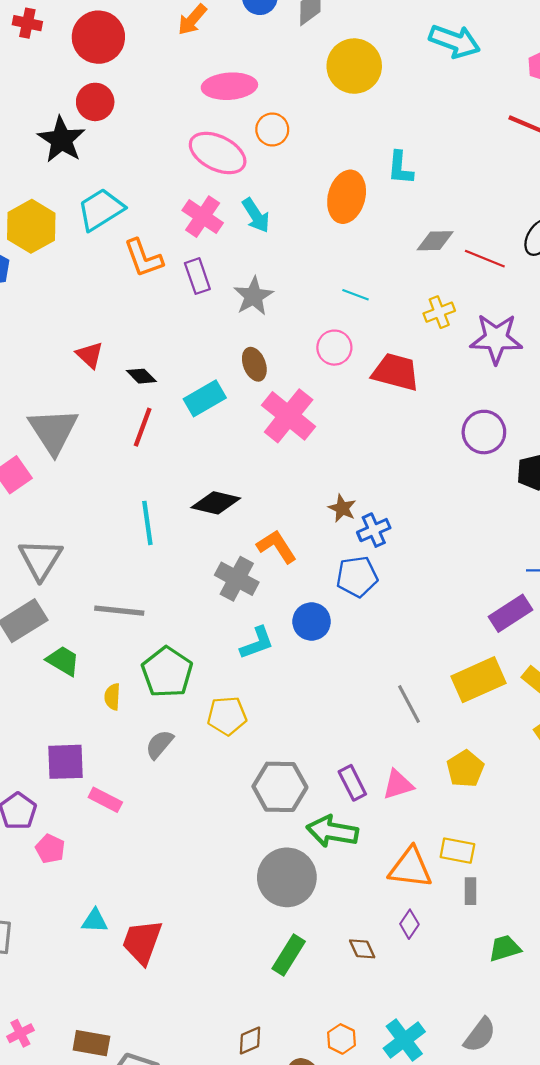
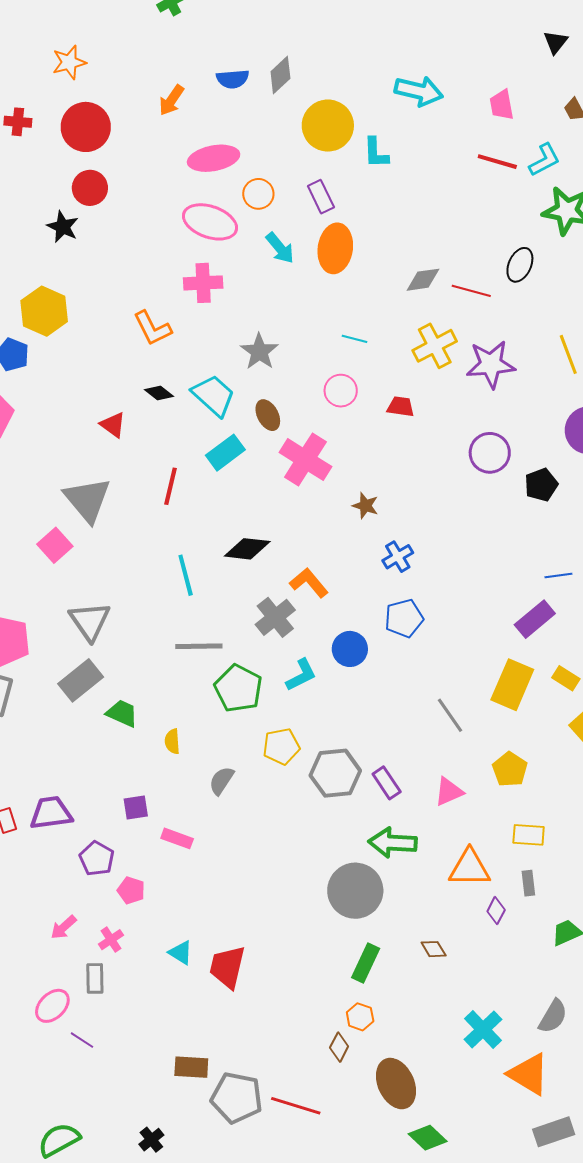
black star: (62, 140) -> (63, 227), size x0.7
cyan L-shape: (400, 168) -> (376, 153), moved
cyan trapezoid: (101, 209) -> (214, 395), moved, turned 81
cyan arrow: (256, 215) -> (280, 248), moved
pink cross: (203, 217) -> (203, 283), turned -30
purple rectangle: (197, 276) -> (321, 197), moved
yellow cross: (439, 312) -> (435, 346), size x1.5
red trapezoid: (396, 372) -> (401, 407), size x0.6
black diamond: (141, 376) -> (159, 393), moved
brown star: (342, 508) -> (365, 506), moved
blue pentagon: (357, 577) -> (404, 618), moved
gray cross: (237, 579) -> (275, 617), turned 30
gray line: (119, 611) -> (199, 646), moved
green pentagon: (167, 672) -> (238, 688), moved
yellow rectangle: (479, 680) -> (512, 685), turned -36
purple square: (66, 762) -> (136, 807), size x0.7
purple rectangle: (352, 783) -> (387, 783), moved
gray hexagon: (280, 787) -> (335, 773), moved
yellow rectangle: (457, 851) -> (529, 835), moved
cyan triangle: (95, 921) -> (181, 953), turned 36
purple diamond: (409, 924) -> (496, 911), moved
pink cross: (20, 1033) -> (111, 940), moved
orange hexagon: (341, 1039) -> (360, 1017), moved
brown diamond: (250, 1040) -> (339, 1047), turned -32

